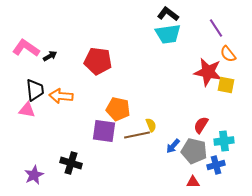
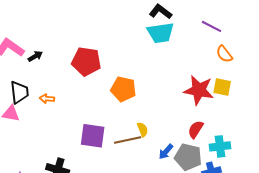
purple line: (216, 28) -> (212, 26), turned -30
red star: (208, 72) -> (199, 90), moved
orange arrow: (61, 96) -> (47, 99), size x0.6
orange pentagon: (118, 109) -> (123, 89), moved

